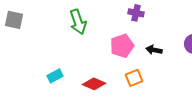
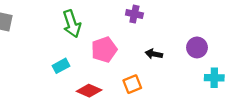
pink pentagon: (122, 46) -> (104, 50), moved
cyan rectangle: (55, 76) -> (61, 66), moved

